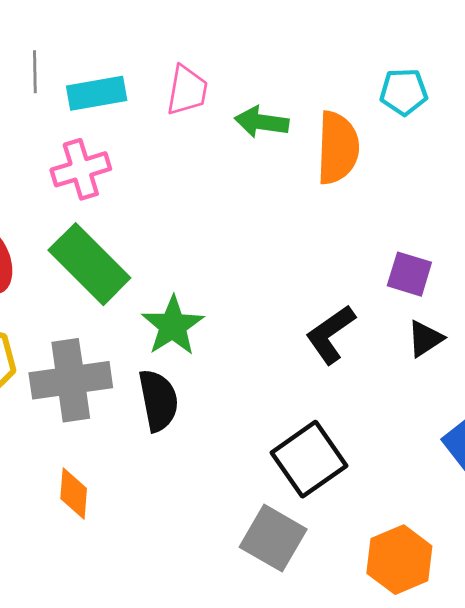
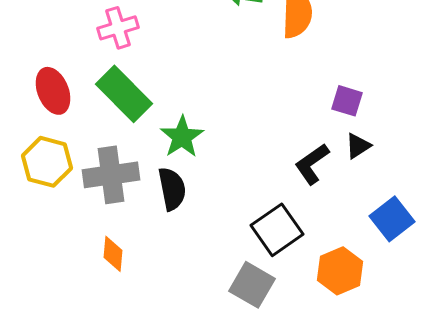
black L-shape: (331, 334) -> (312, 164), moved
orange hexagon: (399, 560) -> (340, 271), moved

